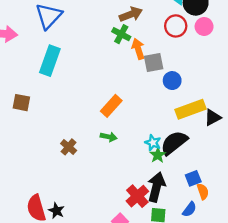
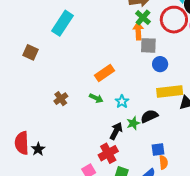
red circle: (176, 26) -> (174, 20), size x1.4
green cross: (121, 34) -> (143, 18), moved
cyan star: (153, 143) -> (122, 102), moved
black semicircle: (174, 143) -> (149, 116), size x0.7
black arrow: (156, 187) -> (116, 131), moved, size x0.7

